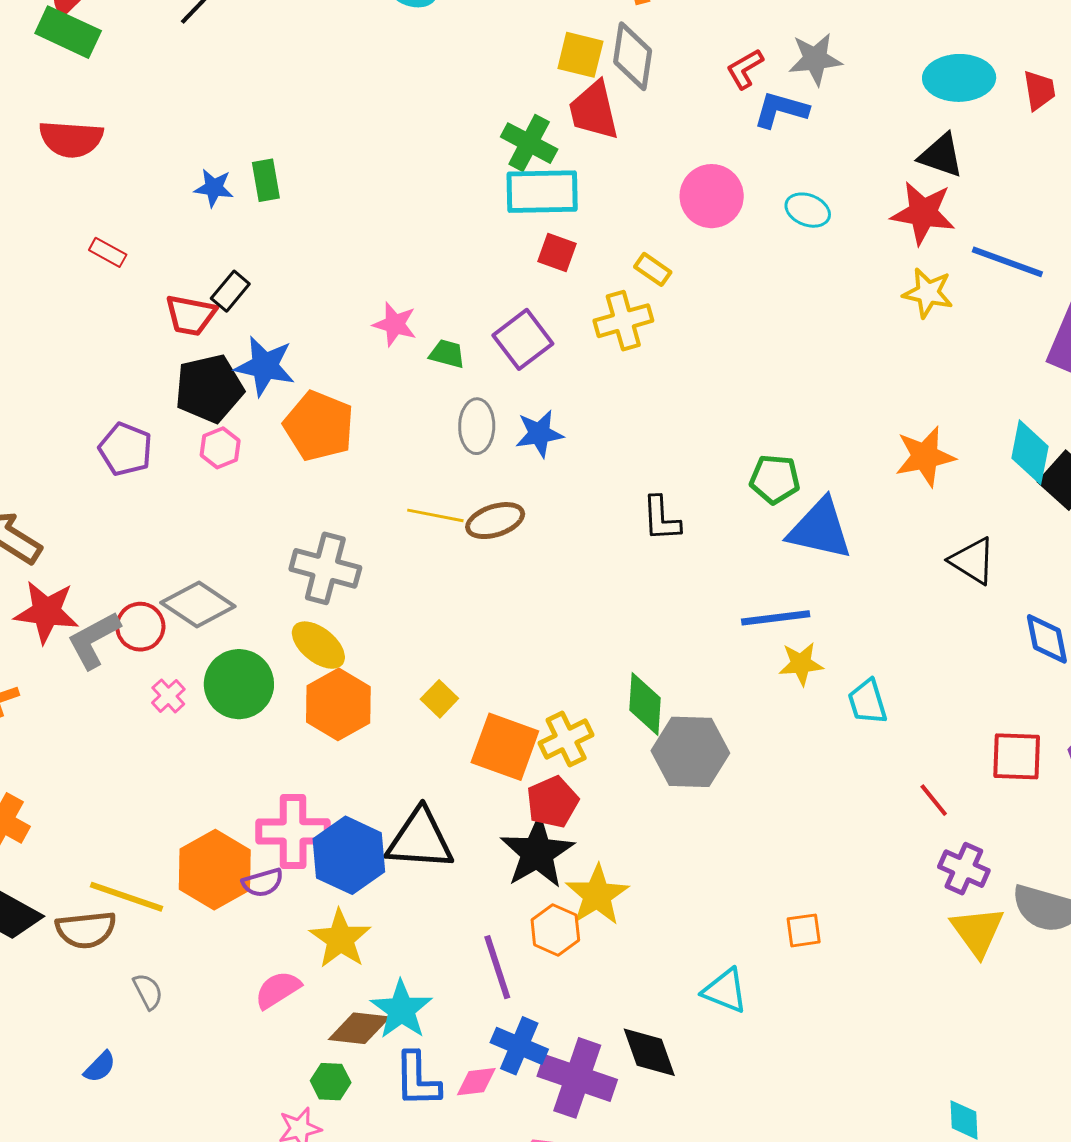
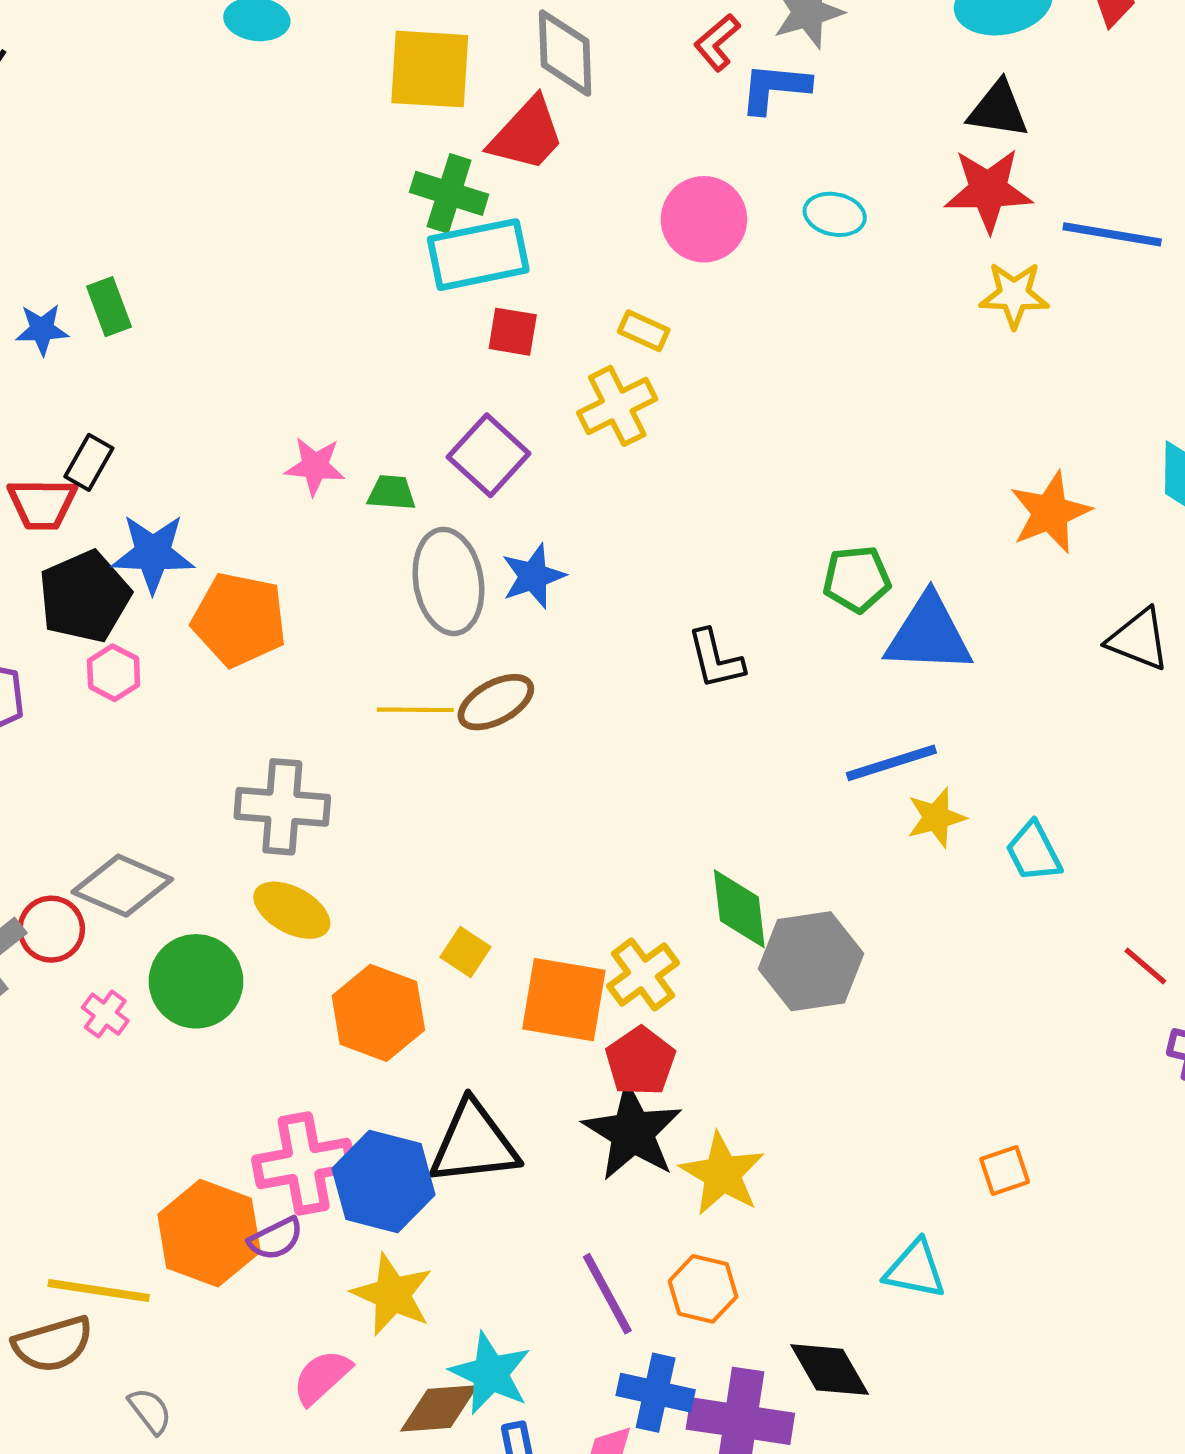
yellow square: (580, 55) -> (430, 69), moved, size x1.4
red trapezoid: (594, 111) -> (527, 134), turned -114
gray ellipse: (477, 426) -> (448, 581), size x1.4
orange hexagon: (338, 704) -> (378, 1013), moved
orange hexagon: (555, 930) -> (703, 1289), moved

